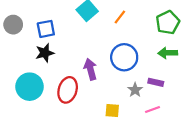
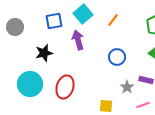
blue square: (46, 29) -> (54, 21), moved
blue circle: (124, 57) -> (117, 57), size x0.7
purple arrow: (90, 69) -> (78, 40), moved

